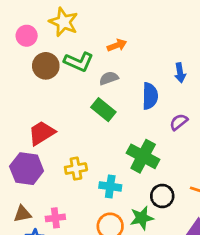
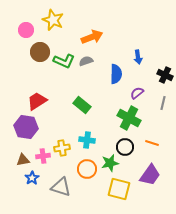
orange arrow: (117, 45) -> (92, 37), size x1.5
green L-shape: (79, 62) -> (64, 61), moved
green rectangle: (103, 110) -> (82, 105), moved
green cross: (143, 156) -> (129, 118), moved
yellow cross: (76, 169) -> (62, 148), moved
pink cross: (55, 218) -> (43, 156), moved

